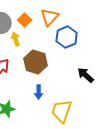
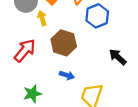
blue arrow: (39, 92) -> (67, 75), turned -72

